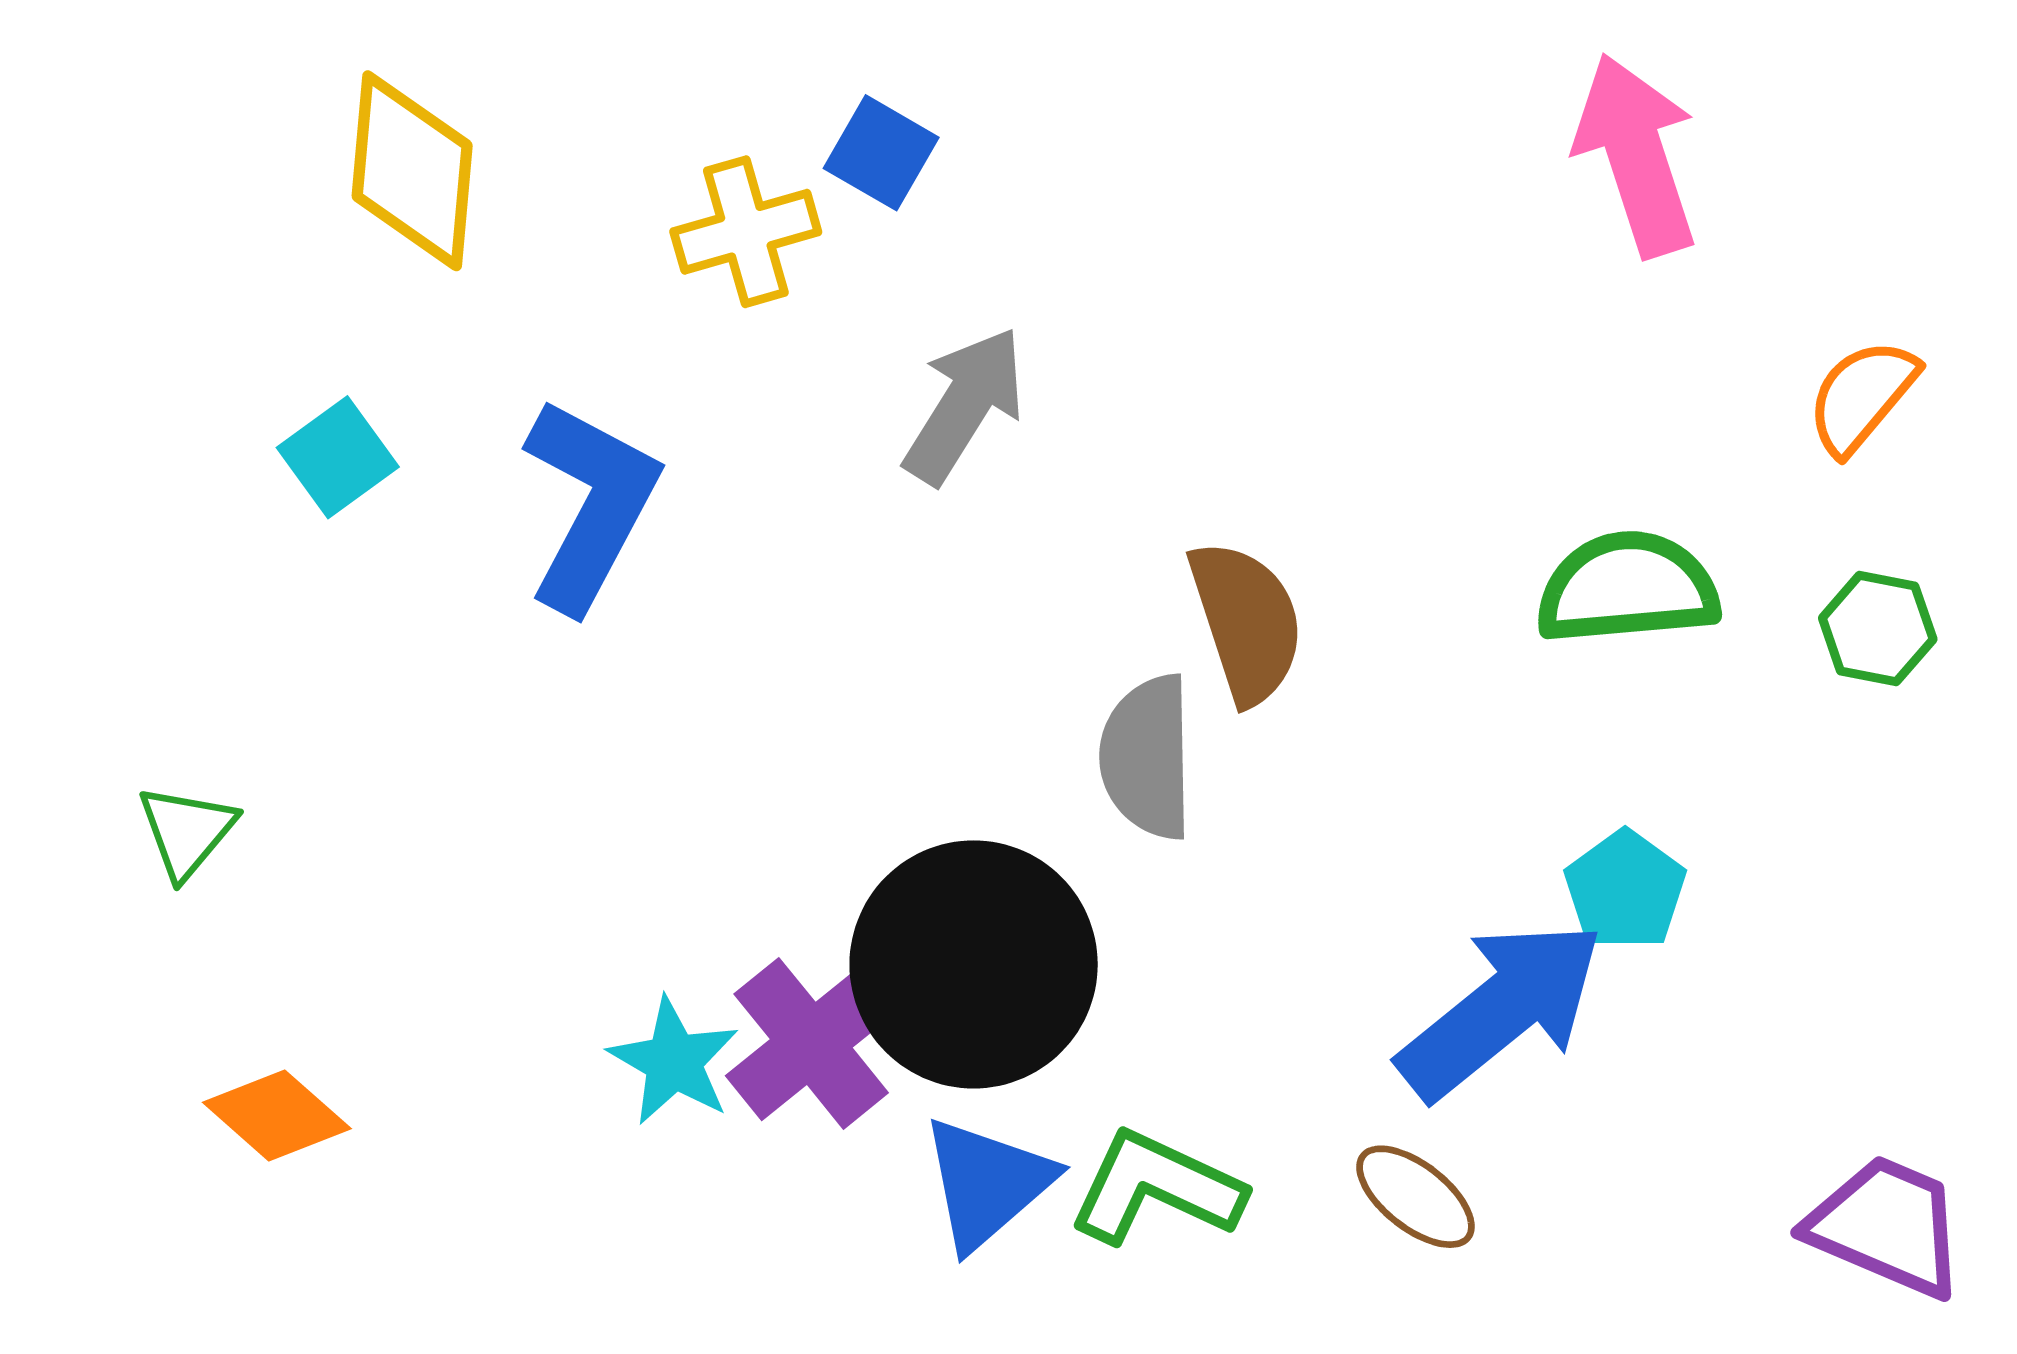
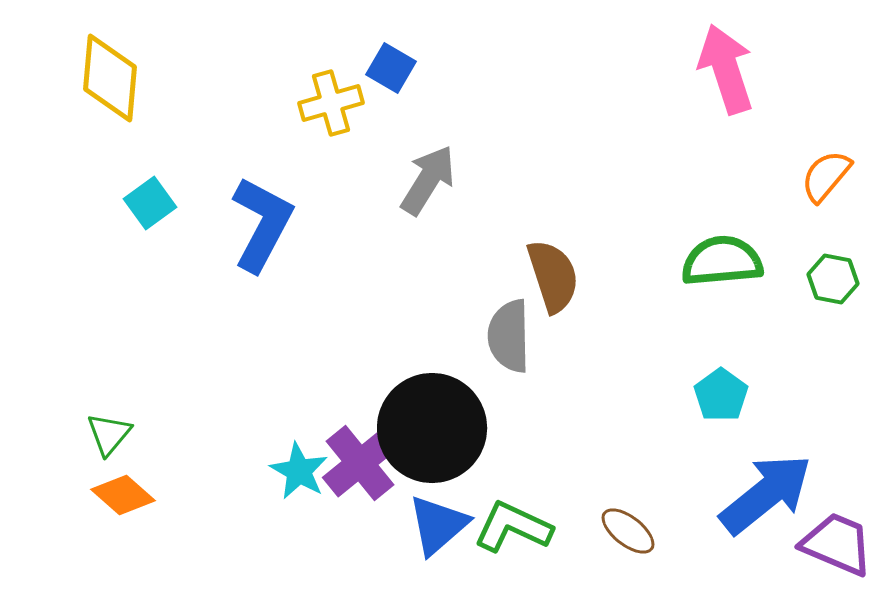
yellow diamond: (412, 171) -> (110, 78), moved
green triangle: (187, 831) -> (109, 434), moved
blue arrow: (1501, 1010) -> (766, 494), moved

